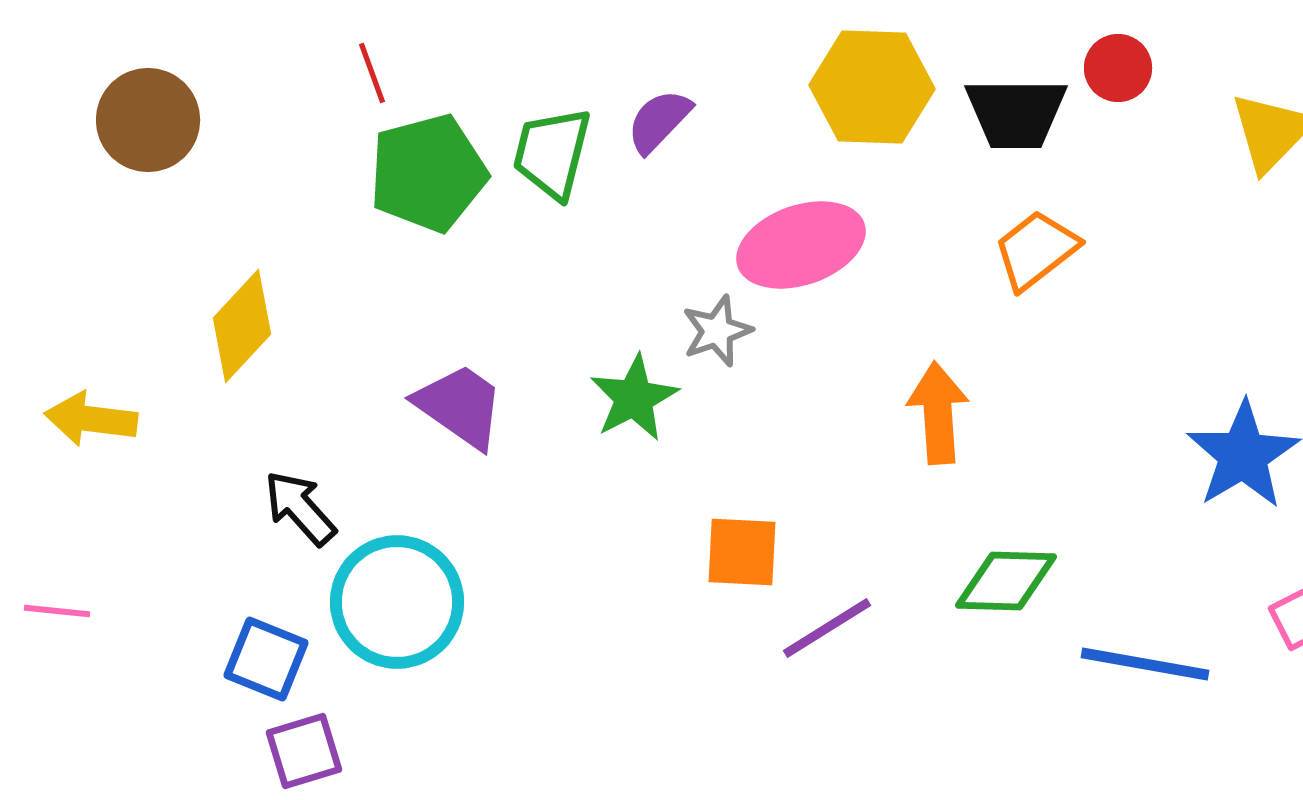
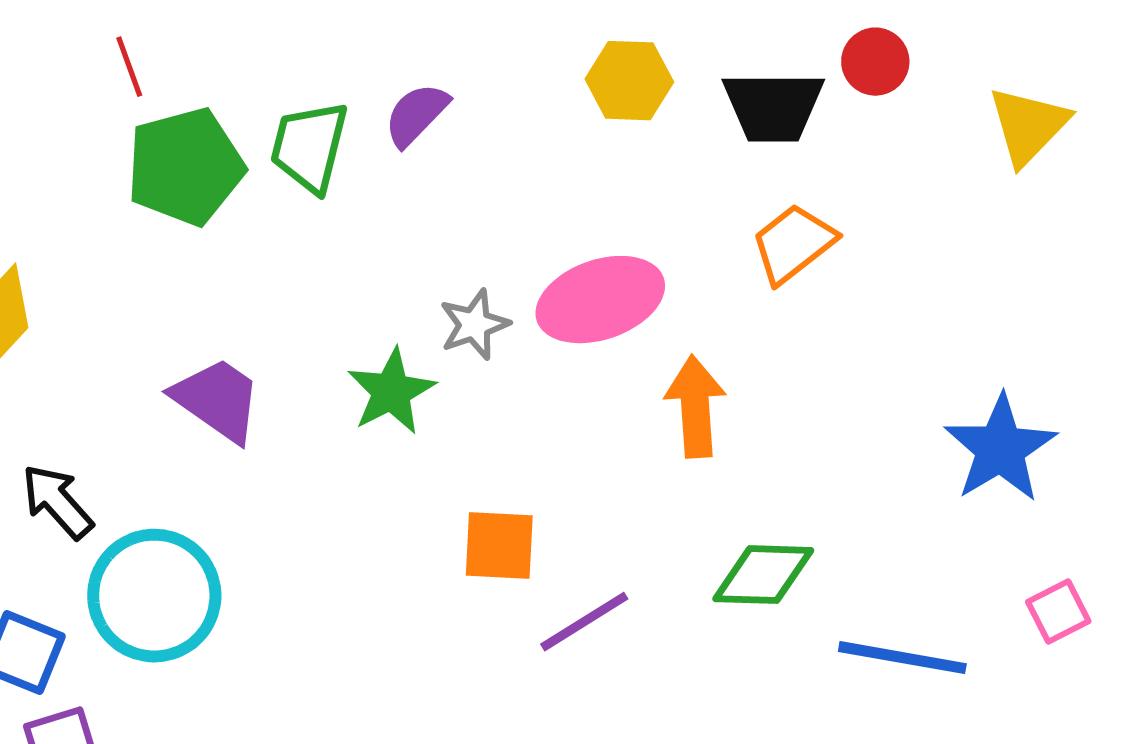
yellow hexagon: (872, 87) -> (629, 81), size x0.7
pink ellipse: (801, 245) -> (600, 300), moved

